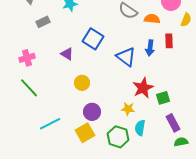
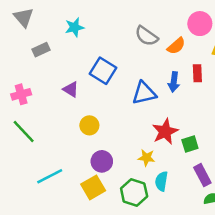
orange semicircle: (152, 19) -> (176, 46), turned 133
blue triangle: (126, 57) -> (144, 93), turned -50

